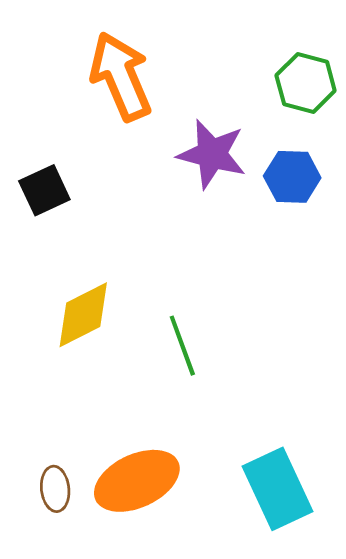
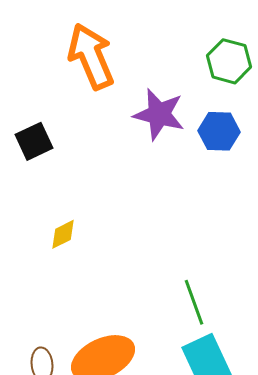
yellow diamond: (83, 315) -> (63, 234), size x0.6
green line: (182, 346) -> (194, 302), moved

